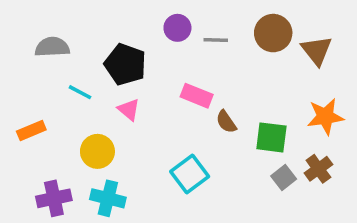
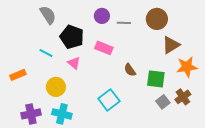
gray semicircle: (52, 47) -> (48, 15), moved, turned 60
brown triangle: (317, 50) -> (171, 45), moved, turned 36
pink rectangle: (197, 96) -> (104, 48), moved

